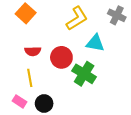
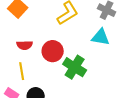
cyan triangle: (95, 43) -> (101, 37), moved

